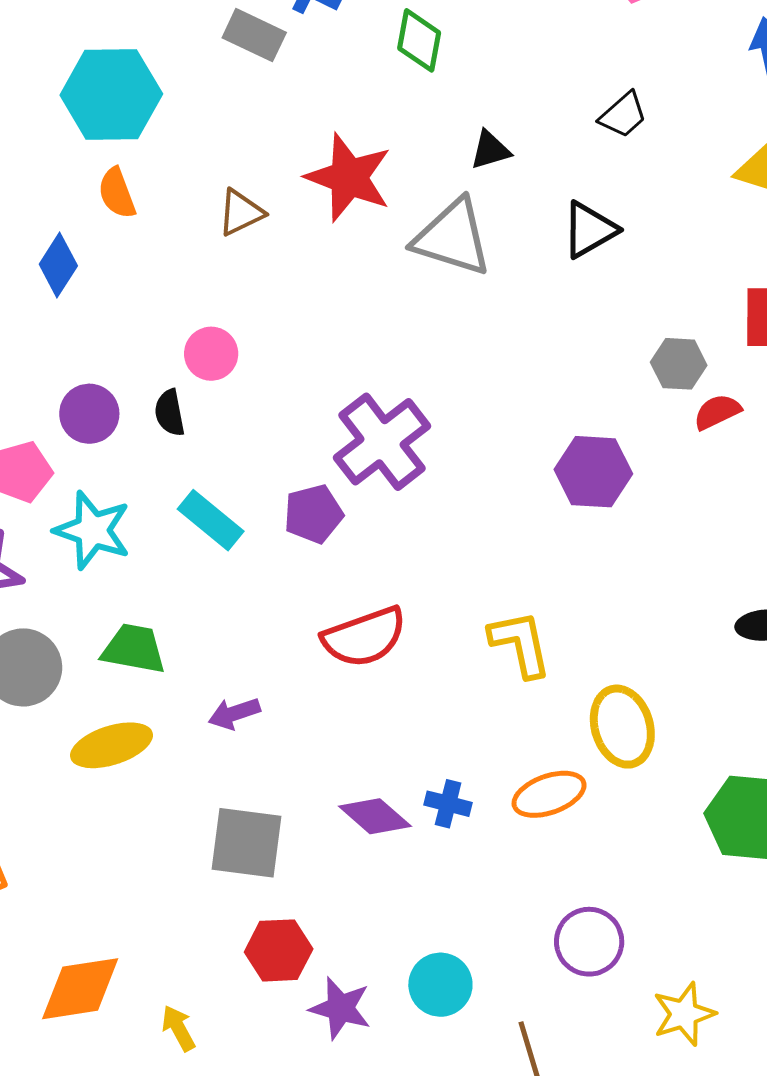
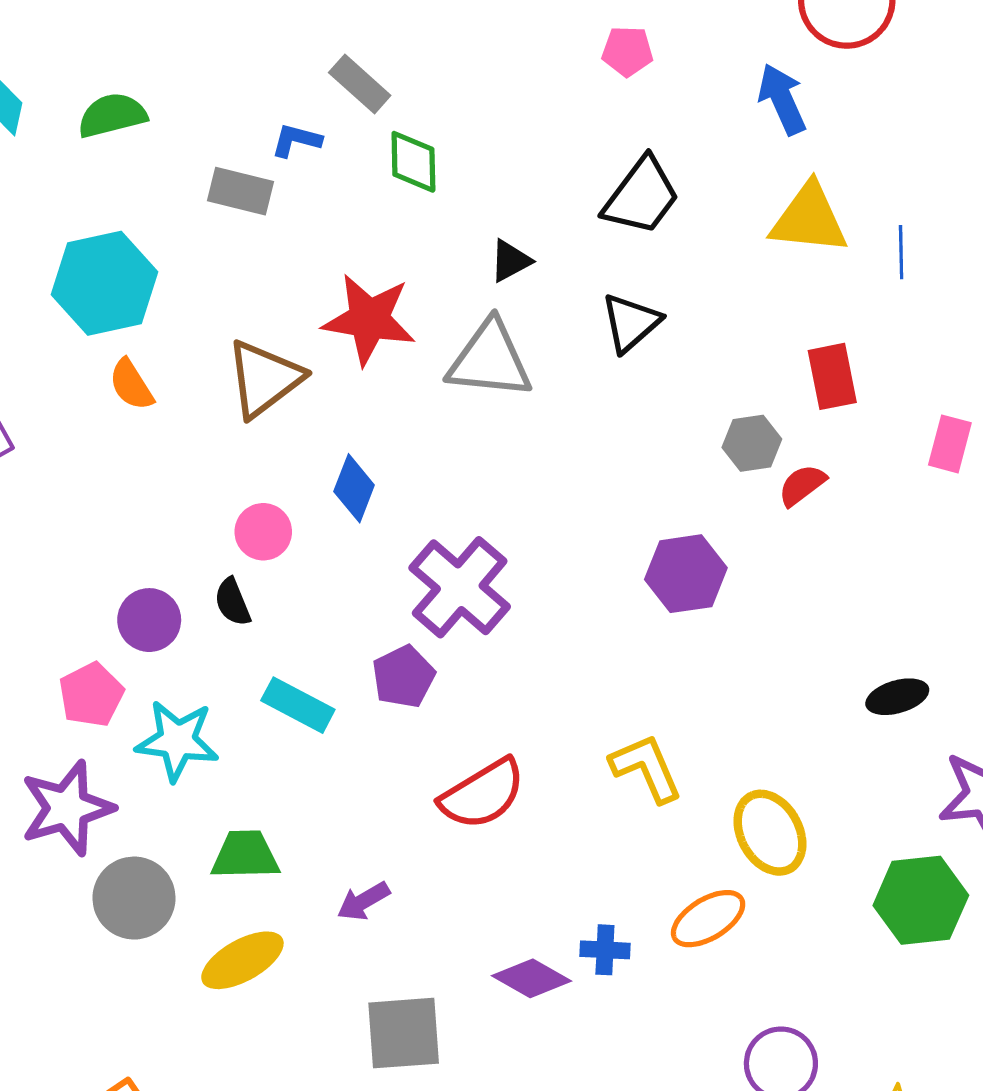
black trapezoid: (623, 115) -> (641, 196), size x1.6
brown triangle: (241, 213) -> (264, 379), size x1.6
blue diamond: (58, 265) -> (354, 488), moved

